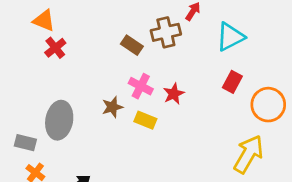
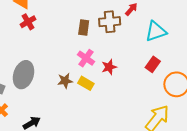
brown rectangle: (132, 45) -> (84, 28), turned 56
brown star: (112, 107) -> (65, 81), moved

